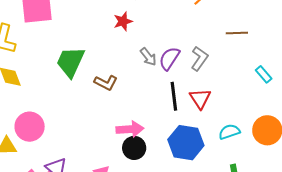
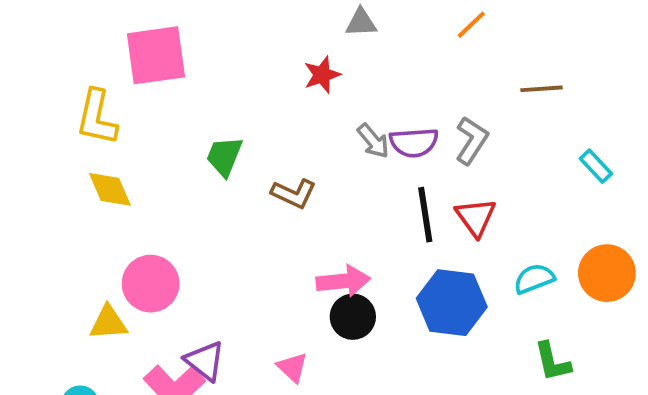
purple semicircle: (169, 58) -> (414, 143), turned -125
green trapezoid: (70, 62) -> (224, 156), size x0.7

